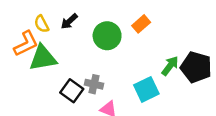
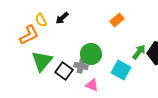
green circle: (107, 36) -> (91, 54), moved
green triangle: (43, 58) -> (42, 61), moved, turned -40
cyan square: (146, 89) -> (121, 70), turned -36

